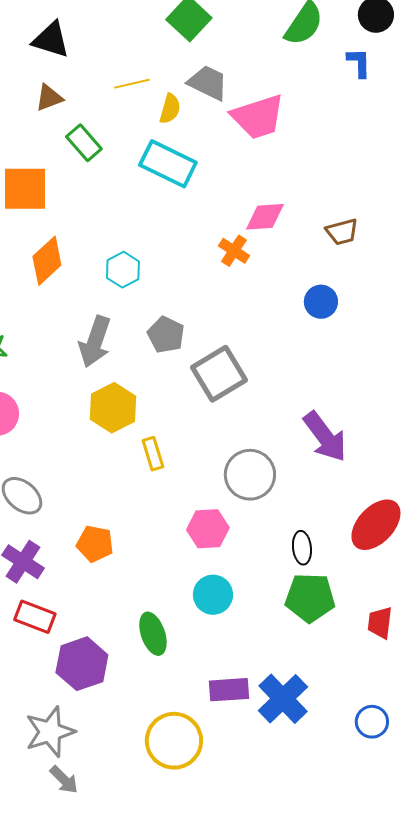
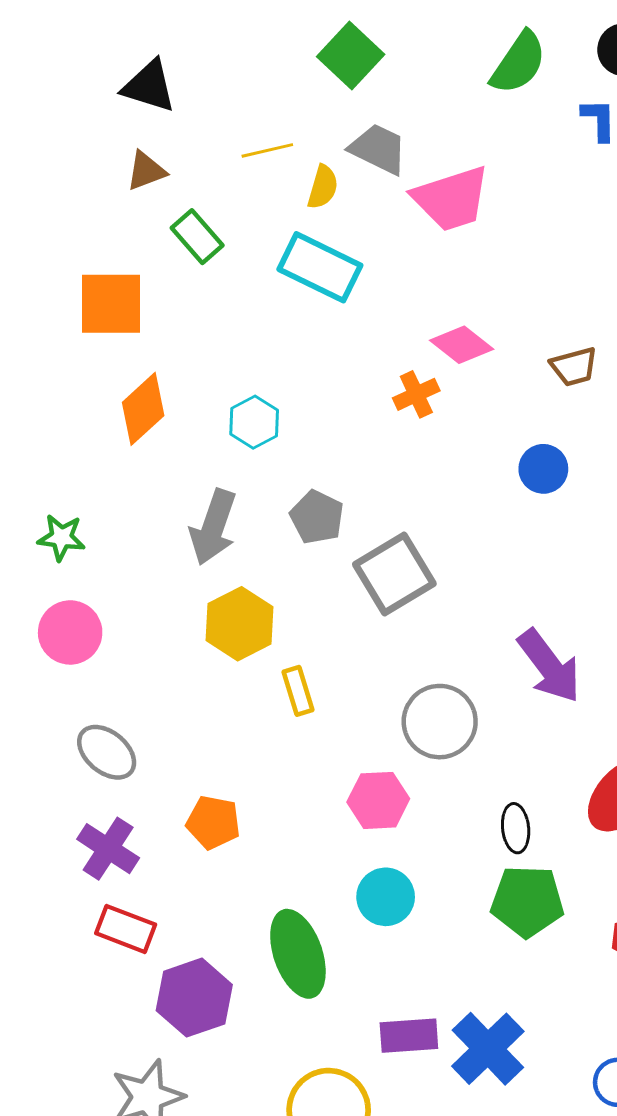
pink diamond: (265, 217) -> (462, 345), turned 42
orange cross: (234, 251) -> (416, 394), turned 32
green ellipse: (153, 634) -> (298, 954), size x1.4

